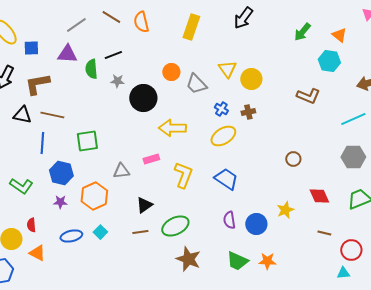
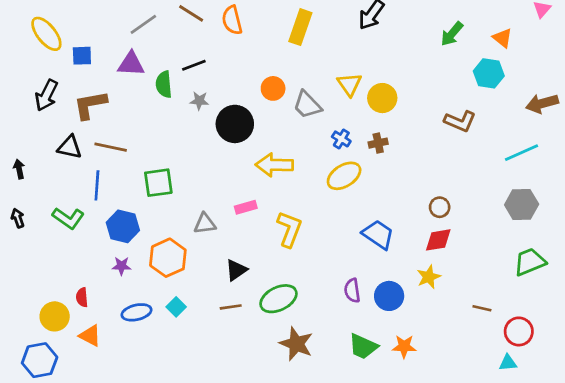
blue trapezoid: (226, 179) -> (378, 235), moved
green L-shape: (21, 186) -> (68, 218), moved
red diamond: (319, 196) -> (438, 240), moved, turned -75

